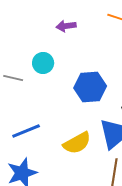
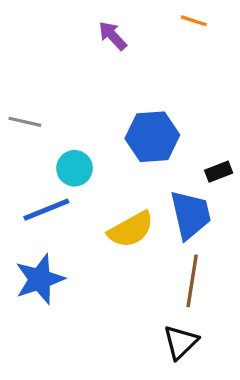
purple arrow: (66, 26) -> (113, 36), turned 54
cyan circle: (43, 63) -> (75, 168), moved

